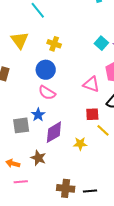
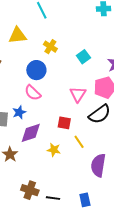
yellow triangle: (20, 40) -> (18, 36), turned 48
cyan square: (101, 43) -> (83, 57), moved
pink triangle: (91, 84) -> (78, 94), turned 30
red square: (92, 114) -> (64, 123), moved

